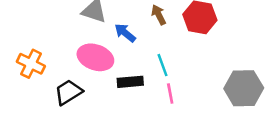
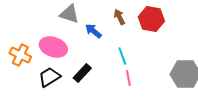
pink ellipse: (95, 57) -> (53, 47), moved
black rectangle: (130, 82) -> (82, 73), moved, turned -42

